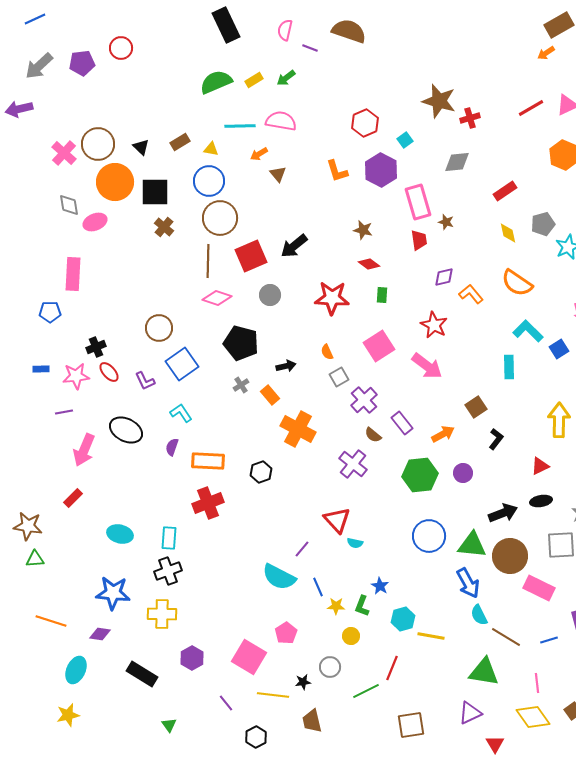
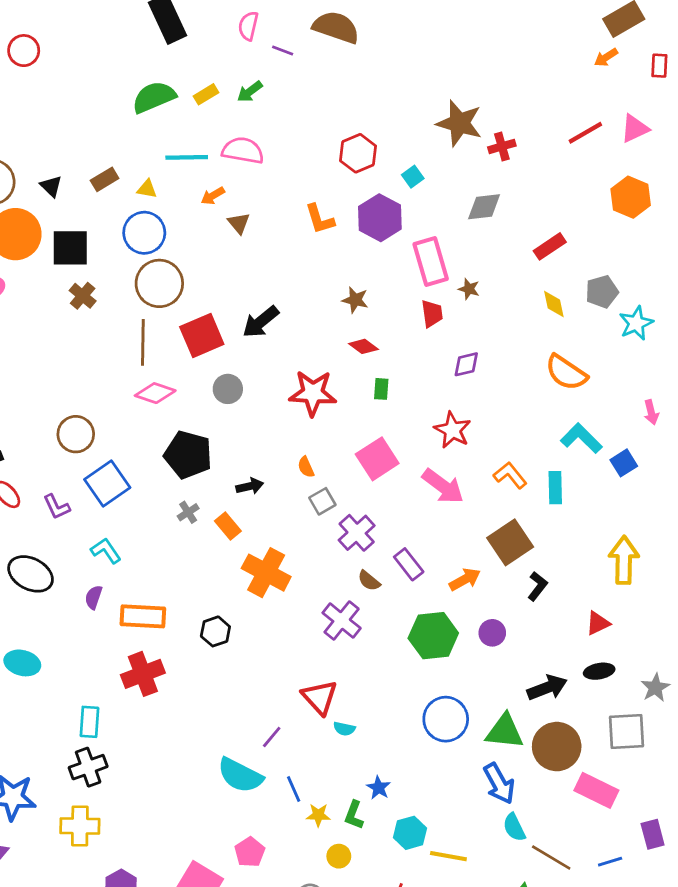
orange L-shape: (471, 294) -> (510, 475), moved
brown square: (476, 407) -> (510, 542), size x1.5
cyan ellipse: (120, 534) -> (22, 663), moved

